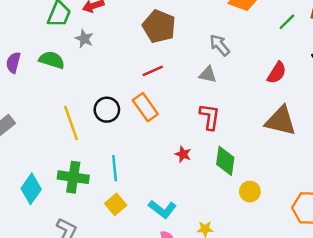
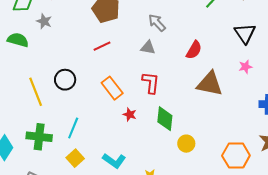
red semicircle: (277, 73) -> (194, 50), moved
orange rectangle: (145, 107) -> (112, 88), moved
cyan line: (115, 168) -> (73, 128), turned 30

